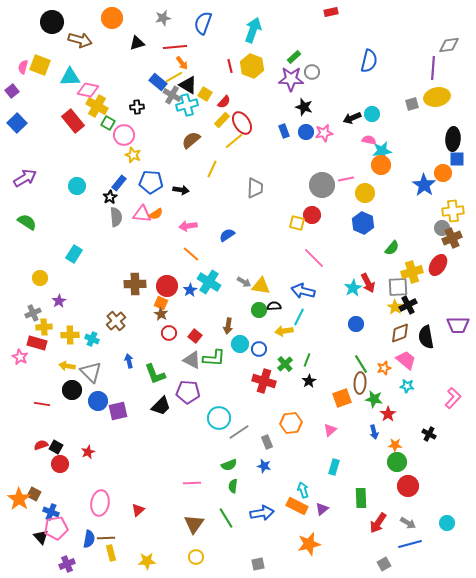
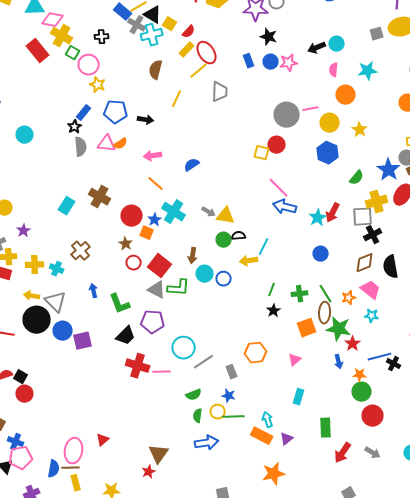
brown semicircle: (191, 140) -> (156, 70), turned -36
pink semicircle: (369, 140) -> (334, 70), turned -96
cyan star: (382, 151) -> (368, 71), moved
blue star: (424, 185) -> (389, 170), moved
cyan circle: (77, 186) -> (25, 135), moved
gray trapezoid: (255, 188) -> (220, 92), moved
cyan rectangle: (74, 254) -> (67, 206), moved
red arrow: (368, 283) -> (333, 213), turned 54
brown cross: (135, 284) -> (100, 197), moved, turned 30
blue arrow: (303, 291) -> (285, 207), moved
orange square: (161, 303) -> (147, 233), moved
yellow star: (395, 307) -> (360, 130), moved
red square: (195, 336) -> (160, 266), size x1.6
green cross: (285, 364) -> (300, 294), moved, turned 35
red cross: (264, 381) -> (138, 366), moved
black circle: (72, 390) -> (37, 320), size x1.4
green star: (374, 399) -> (339, 329), size x1.4
red star: (88, 452) -> (149, 472), moved
pink line: (192, 483) -> (162, 372), moved
pink ellipse: (100, 503) -> (74, 451), moved
blue arrow: (262, 513) -> (207, 443), moved
green line: (226, 518) -> (234, 417), moved, turned -60
blue line: (410, 544) -> (380, 357), moved
yellow circle: (196, 557) -> (218, 412), moved

